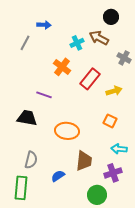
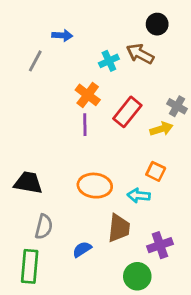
gray cross: (124, 58) -> (177, 106), moved
purple line: (44, 95) -> (85, 125), moved, turned 70
black trapezoid: (27, 118) -> (28, 183), moved
cyan arrow: (119, 149) -> (139, 196), moved

